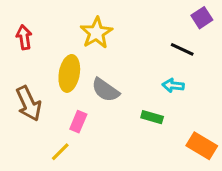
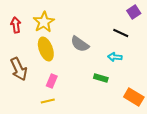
yellow star: (96, 33) -> (44, 22), moved
yellow ellipse: (69, 73) -> (46, 49), turned -30
gray semicircle: (105, 90) -> (80, 44), moved
yellow line: (60, 152) -> (48, 101), moved, turned 32

